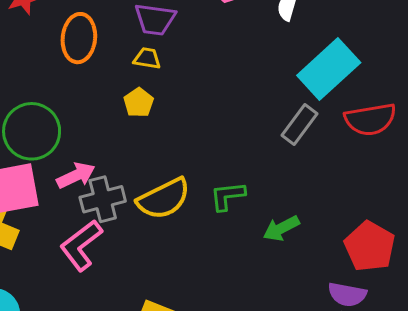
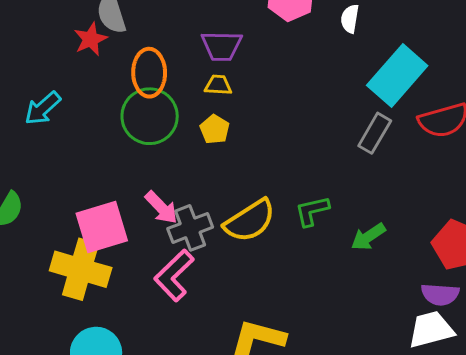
green circle: (32, 131) -> (150, 116), moved
pink arrow: (76, 175) -> (161, 208), turned 78

